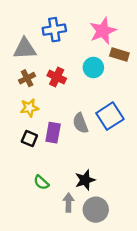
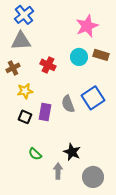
blue cross: (54, 30) -> (24, 15), moved, turned -30
brown rectangle: (119, 54) -> (101, 55), moved
brown cross: (27, 78) -> (13, 68), moved
black star: (85, 180) -> (72, 152), turned -30
gray circle: (96, 210) -> (93, 177), moved

